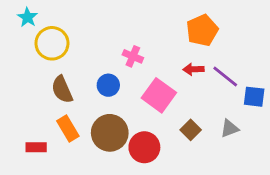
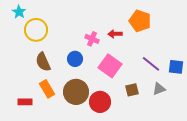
orange pentagon: (202, 30) -> (140, 21), turned -30
red arrow: (193, 69) -> (115, 34), moved
purple line: (225, 77) -> (151, 64), moved
brown square: (191, 130) -> (132, 90), turned 32

